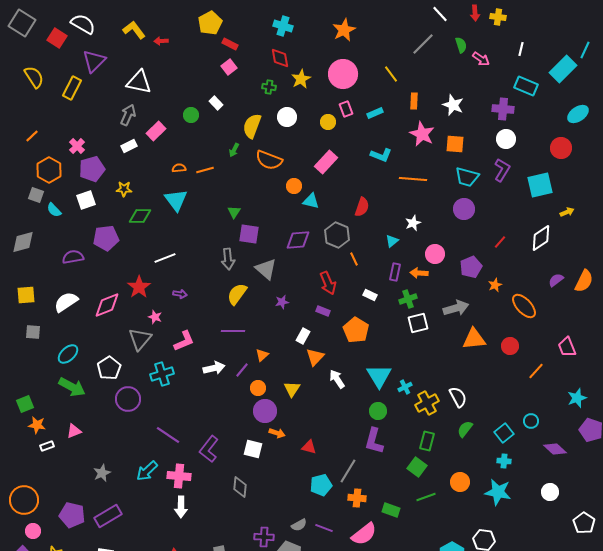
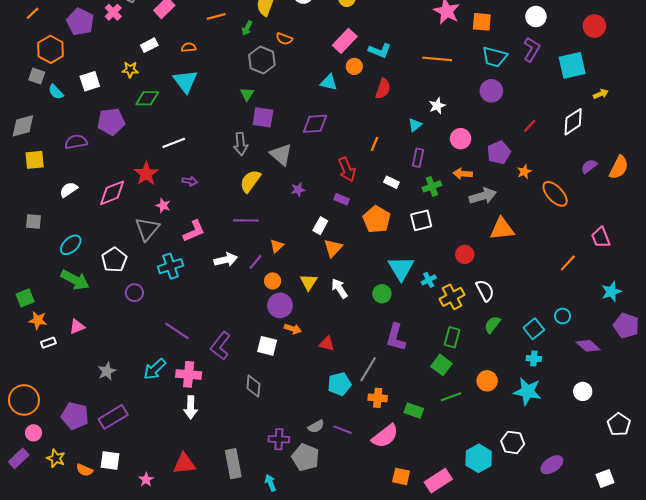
pink cross: (77, 146) -> (113, 12), moved
white rectangle: (129, 146) -> (149, 45), moved
cyan L-shape: (381, 155) -> (380, 50), moved
orange semicircle: (269, 160) -> (284, 39), size x0.6
purple pentagon: (92, 169) -> (80, 22), moved, turned -30
orange line: (205, 170) -> (216, 16), moved
orange circle: (294, 186) -> (354, 66), moved
gray hexagon: (337, 235) -> (262, 60), moved
orange line: (354, 259) -> (374, 144), turned 48
orange arrow: (419, 273) -> (463, 174), moved
yellow square: (26, 295) -> (35, 160), moved
white semicircle: (66, 302) -> (69, 190), size x0.7
white square: (418, 323) -> (421, 220), moved
red circle: (510, 346) -> (465, 254), moved
white arrow: (337, 379) -> (339, 288), moved
purple circle: (128, 399) -> (134, 293), size x0.7
green circle: (378, 411) -> (382, 294), moved

